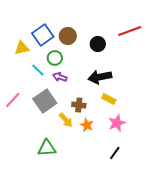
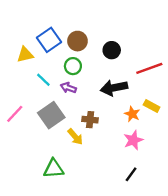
red line: (130, 31) -> (149, 68), moved
green circle: (55, 58) -> (73, 66), moved
yellow rectangle: (109, 99) -> (152, 106), moved
orange star: (87, 125) -> (132, 114), moved

